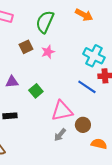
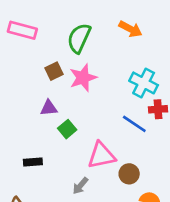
pink star: (48, 52) -> (83, 78), size x1.5
purple triangle: (12, 82) -> (49, 108), moved
gray arrow: (60, 135) -> (80, 186), moved

